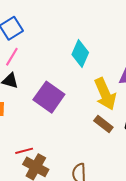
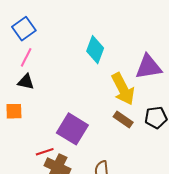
purple square: (49, 97) -> (72, 129), moved

